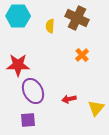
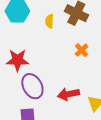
red arrow: (69, 99) -> (68, 94), size x1.5

